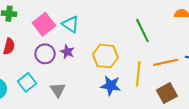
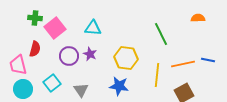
pink square: (44, 24) -> (55, 28), moved
cyan triangle: (70, 24) -> (93, 28), turned -30
blue star: (111, 86) -> (119, 86), moved

